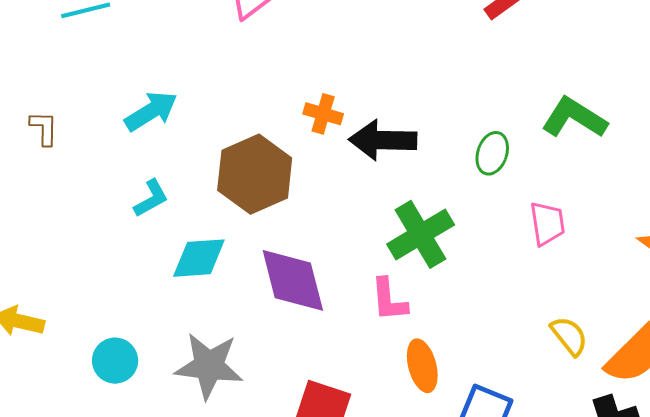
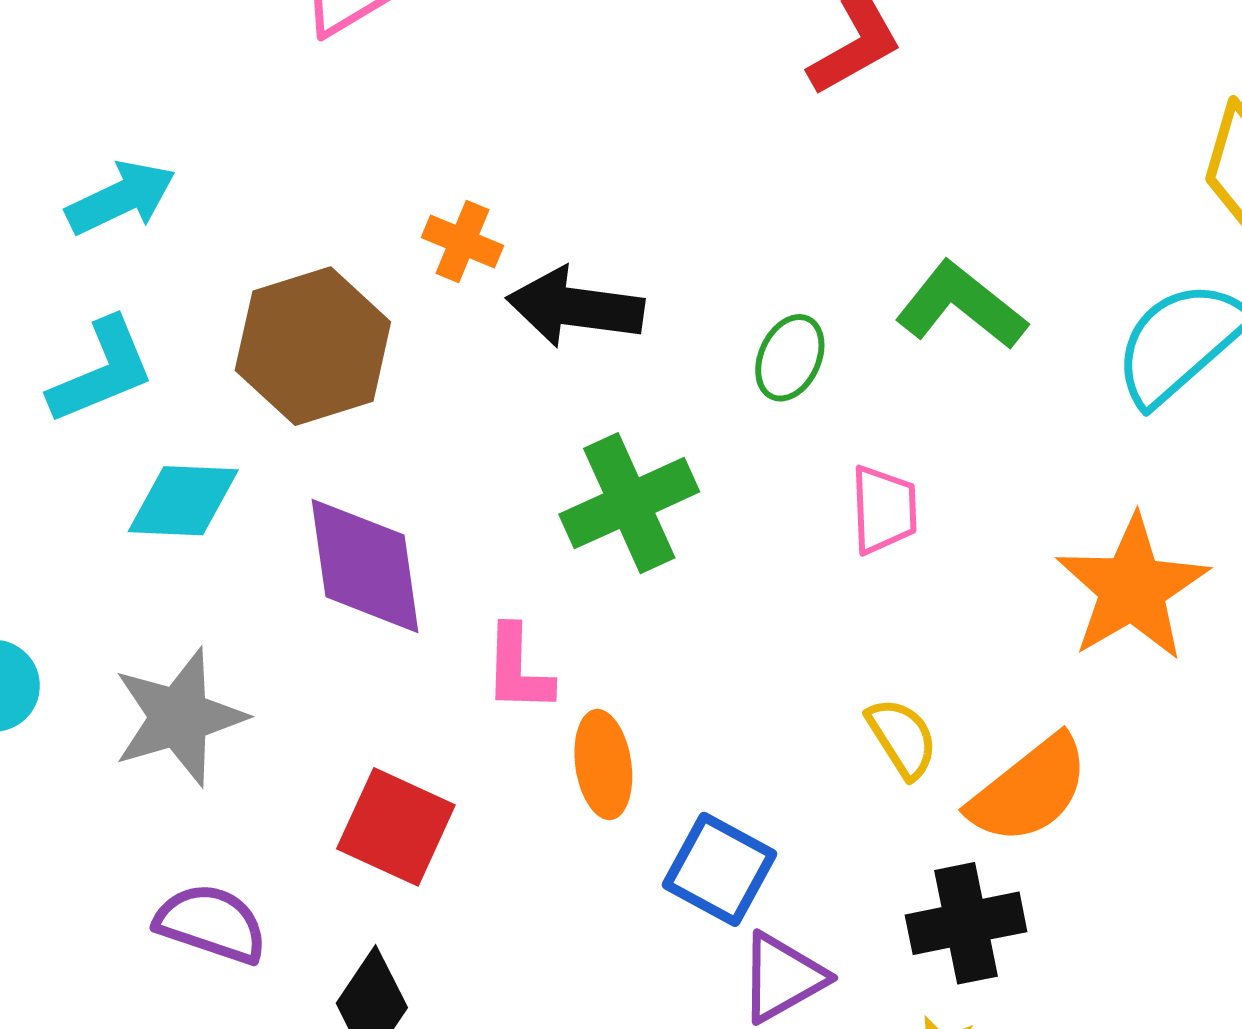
cyan L-shape: (151, 198) -> (102, 371), size x1.5
pink L-shape: (389, 300) -> (518, 669), moved
gray star: (209, 366) -> (179, 717), turned -30

